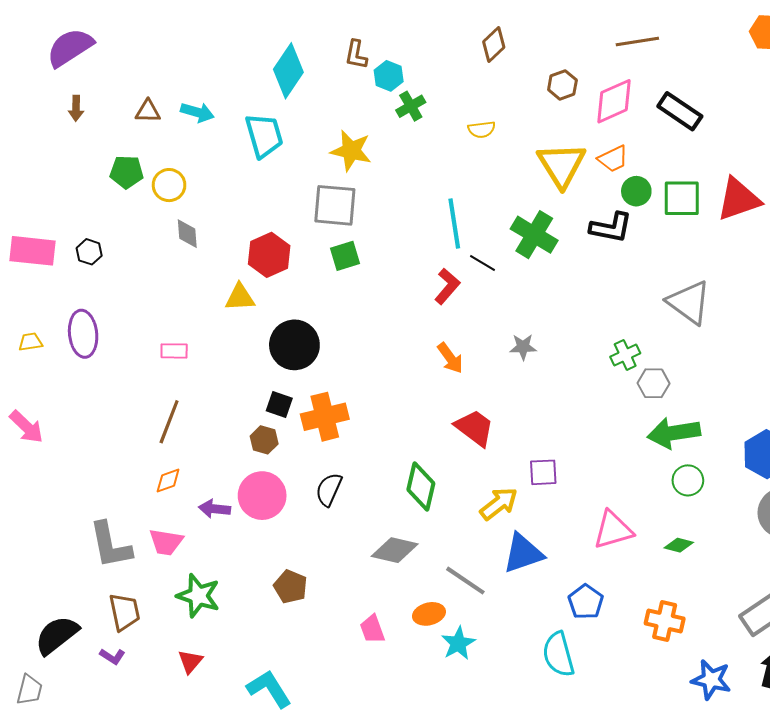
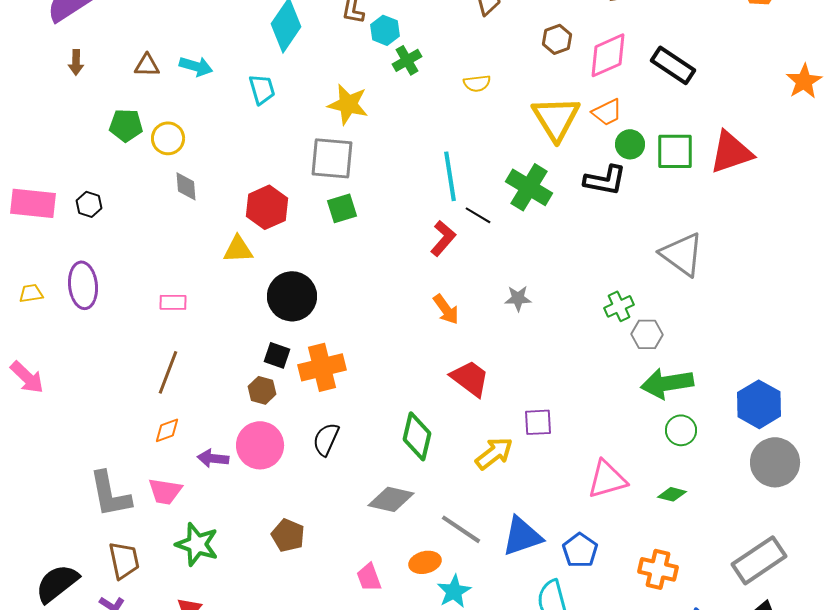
cyan trapezoid: (264, 136) -> (262, 89), size x0.7
blue triangle: (523, 553) -> (522, 536), moved

